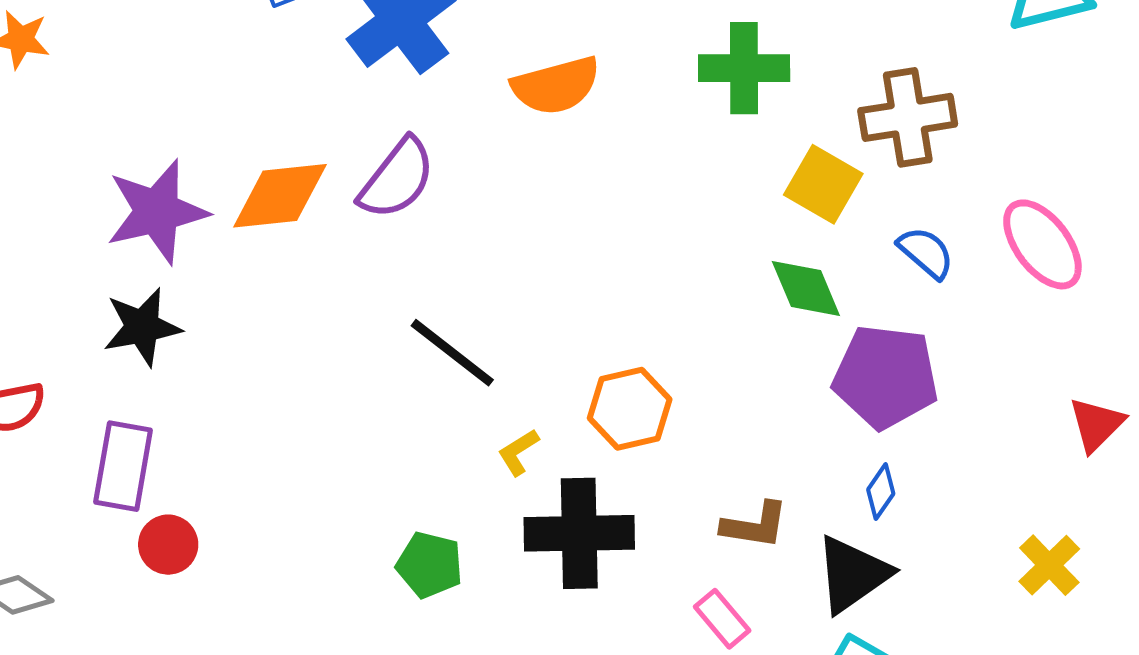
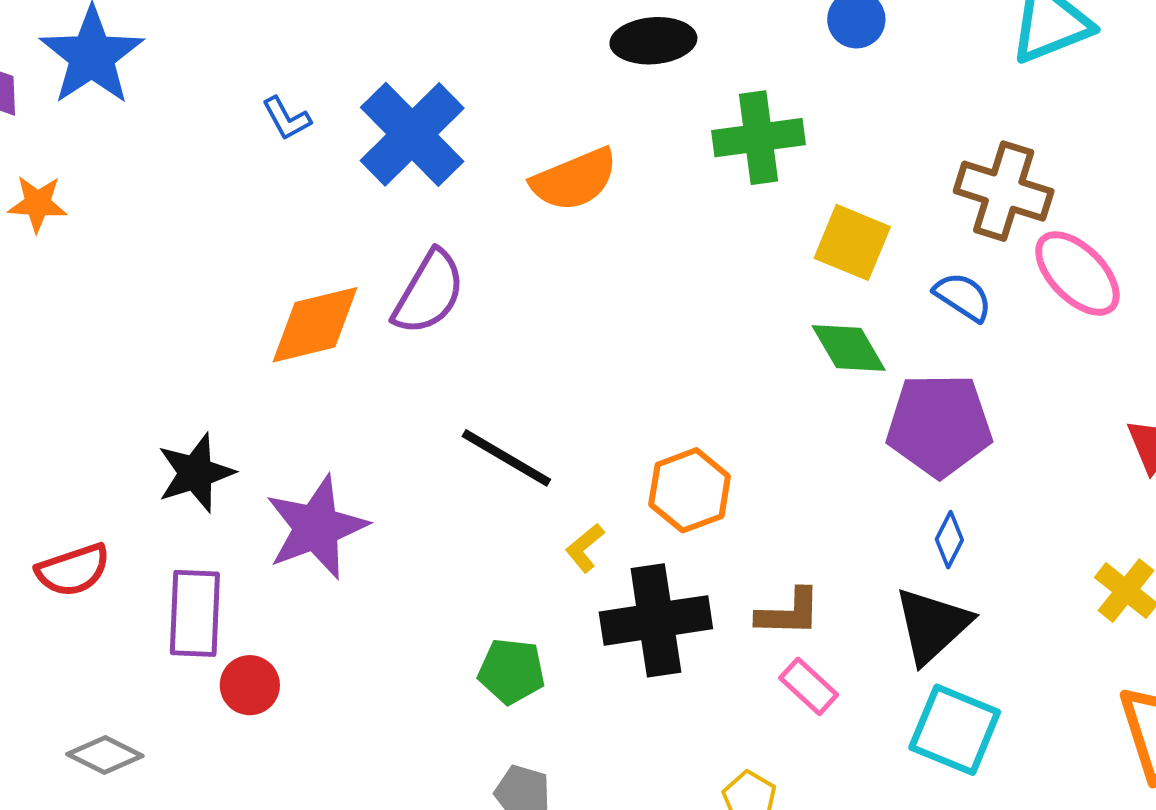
brown cross: (908, 117) -> (1004, 191), moved, turned 34
purple star: (157, 212) -> (316, 527), moved
brown L-shape: (755, 525) -> (789, 613), moved

